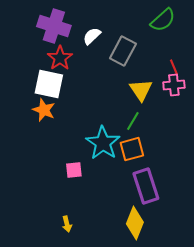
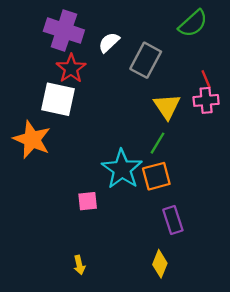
orange star: (44, 110) -> (32, 139), moved, size x1.4
purple rectangle: (146, 186) -> (173, 220), size x0.7
yellow diamond: (135, 223) -> (160, 264), size x0.7

